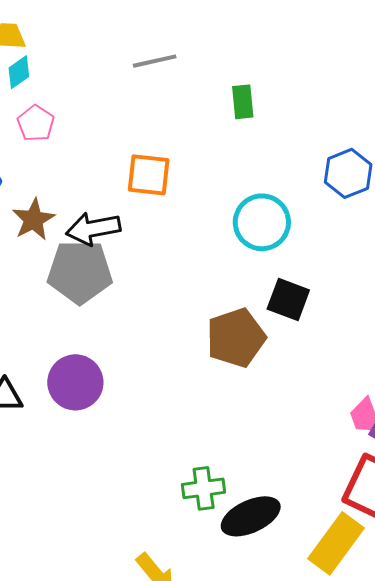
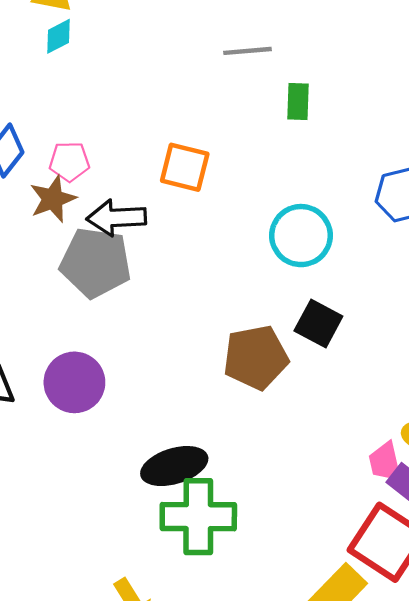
gray line: (155, 61) -> (247, 51), moved
pink pentagon: (36, 123) -> (69, 162), moved, turned 30
green cross: (204, 488) -> (198, 517), size x1.6
black ellipse: (251, 516) -> (174, 466), moved

